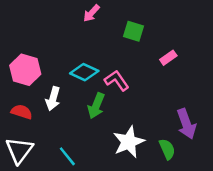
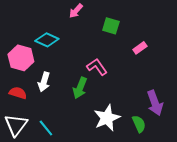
cyan diamond: (84, 72) -> (47, 40), moved
cyan line: (67, 156) -> (46, 128), moved

